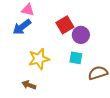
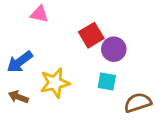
blue arrow: (22, 27) -> (20, 62), moved
brown arrow: (29, 85) -> (18, 97), moved

